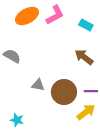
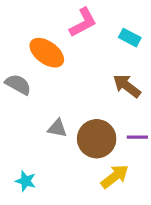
orange ellipse: (27, 16) -> (47, 53), moved, turned 65
yellow arrow: (86, 112) -> (115, 176), moved

